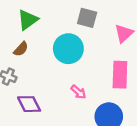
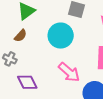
pink arrow: (78, 92) -> (69, 72), size x1.6

